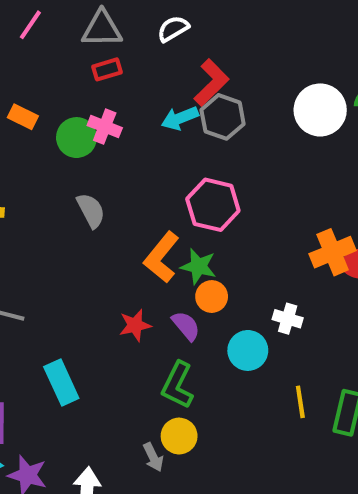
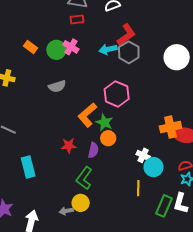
orange rectangle: (23, 117) -> (31, 47), moved
gray semicircle: (91, 210) -> (57, 86), turned 90
purple semicircle: (186, 326) -> (93, 150), turned 42
cyan circle: (248, 350) -> (153, 167), moved
yellow line: (300, 402) -> (138, 188), moved
gray arrow: (153, 457) -> (66, 211), turned 96

